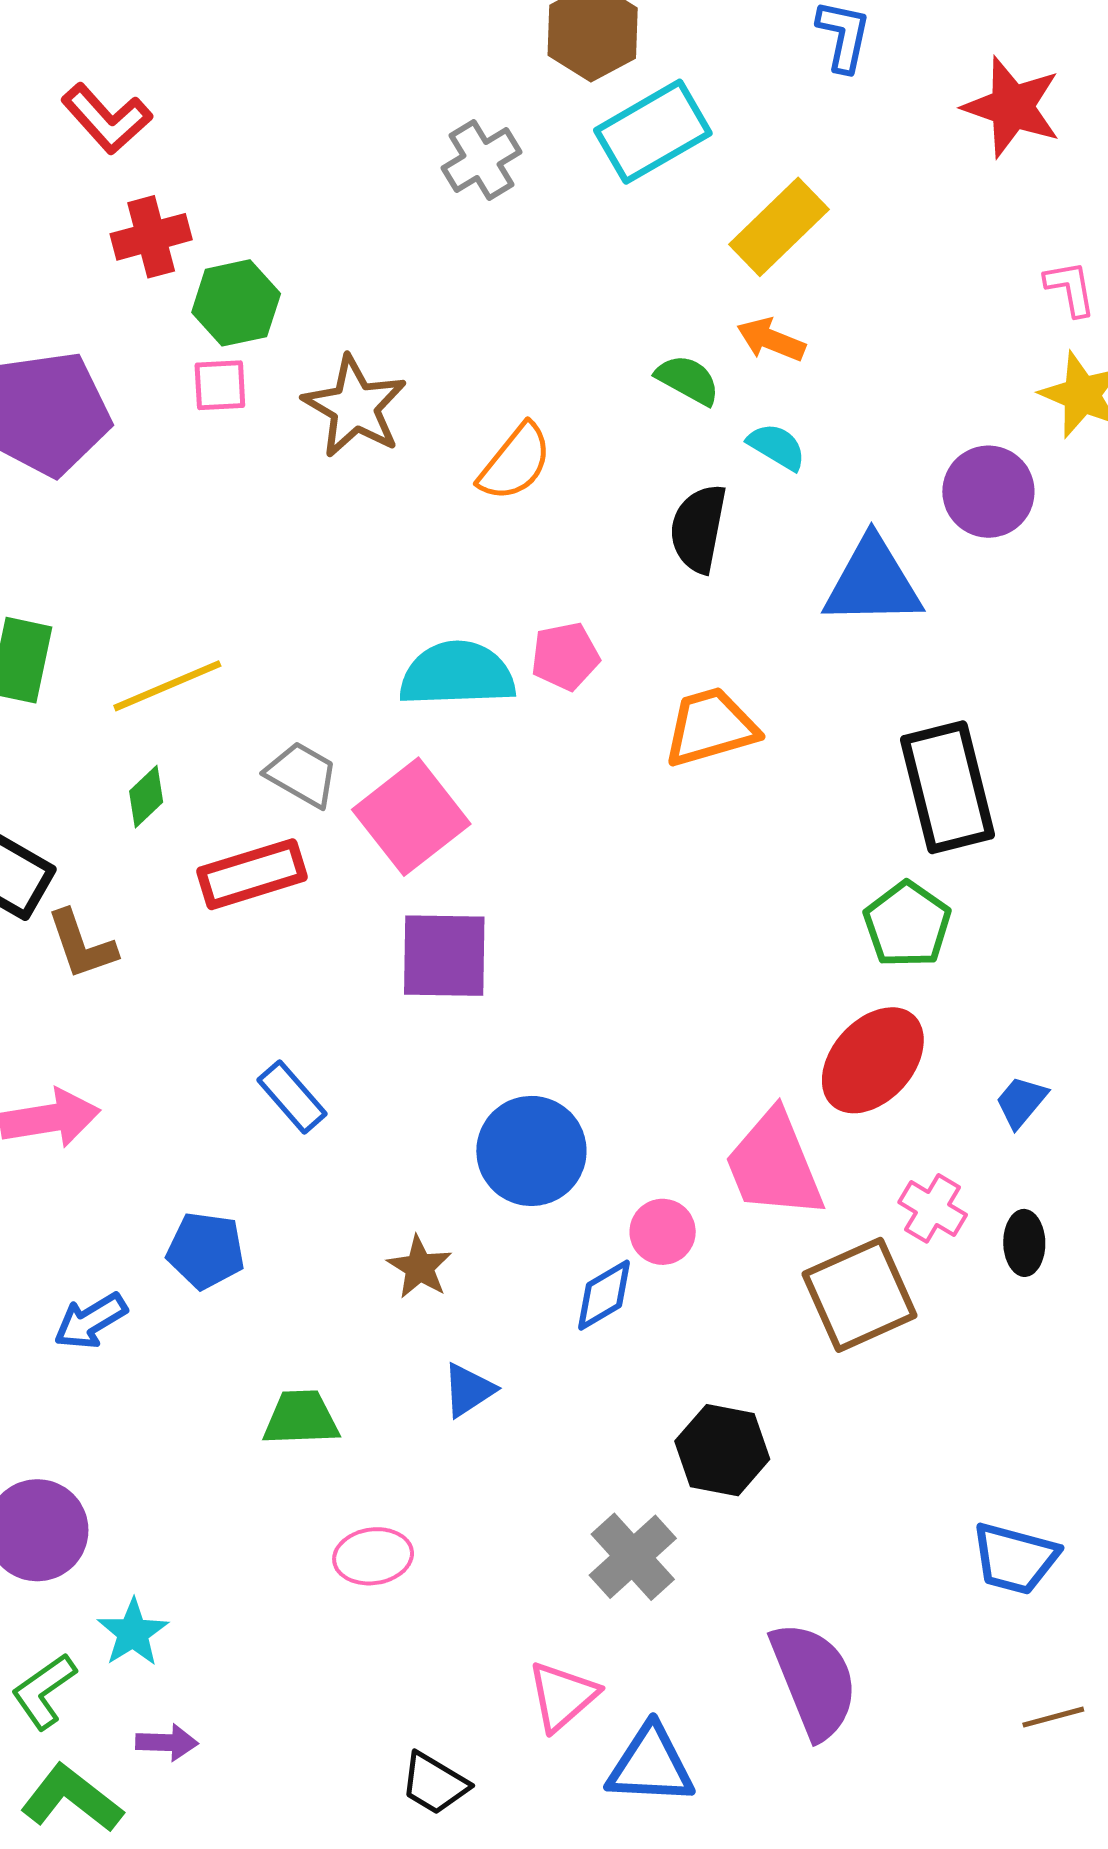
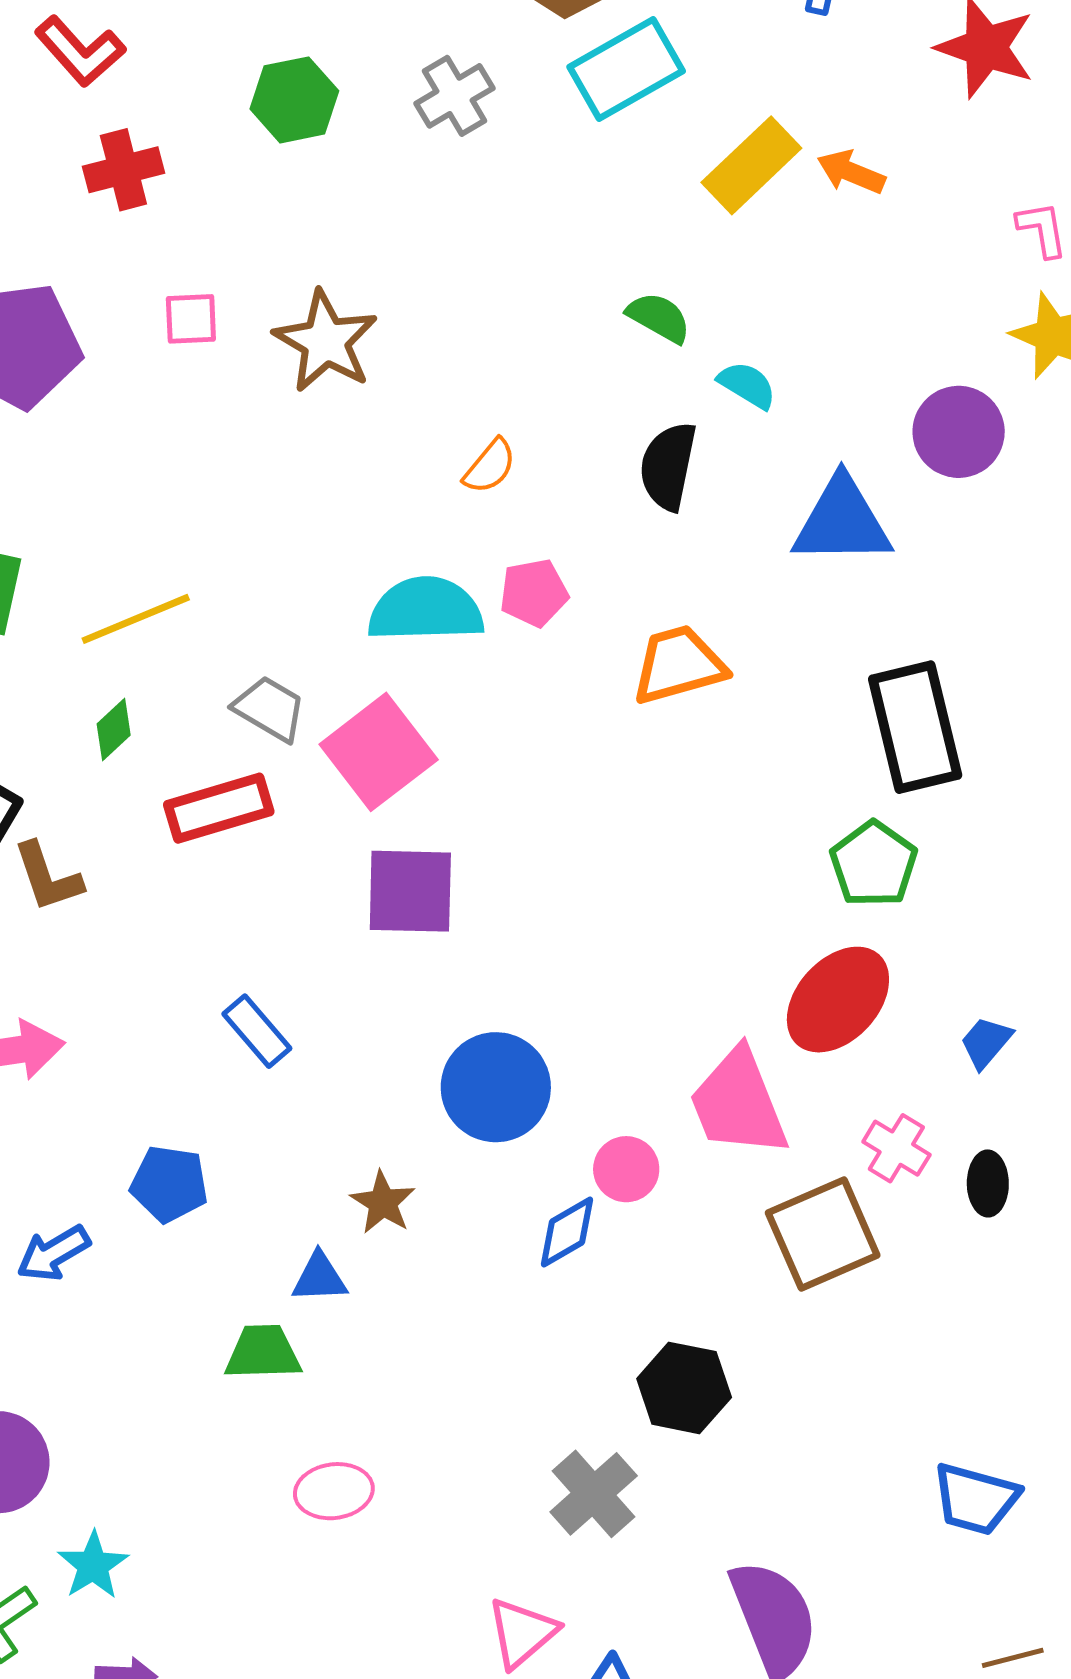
green hexagon: (236, 303) -> (294, 100), moved
orange arrow: (771, 340) -> (851, 172), moved
orange semicircle: (515, 462) -> (490, 466), moved, size x0.7
blue triangle: (468, 1390) -> (319, 1278), moved, turned 30

